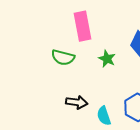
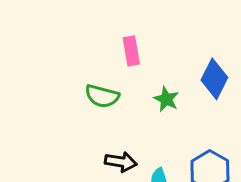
pink rectangle: (82, 26) -> (131, 51), size x0.7

